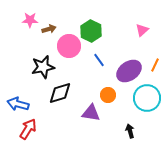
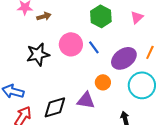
green hexagon: (91, 31) -> (101, 16), moved
pink circle: (69, 46) -> (71, 44), moved
black diamond: (60, 93) -> (55, 107), moved

